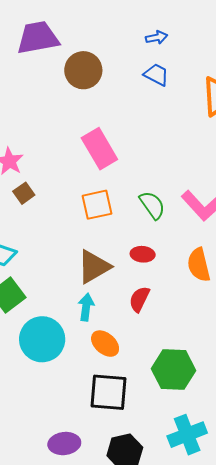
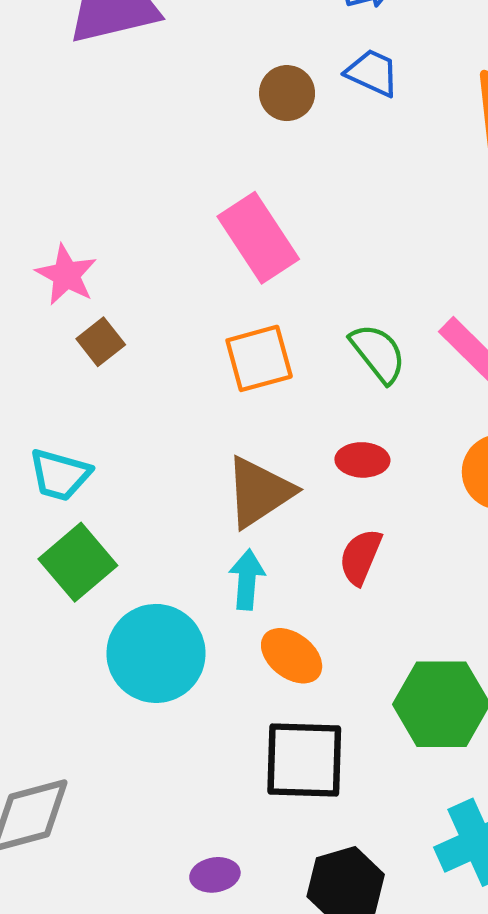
brown circle: (83, 70) -> (287, 93), moved, size x0.7
purple ellipse: (64, 444) -> (215, 875), size x0.7

